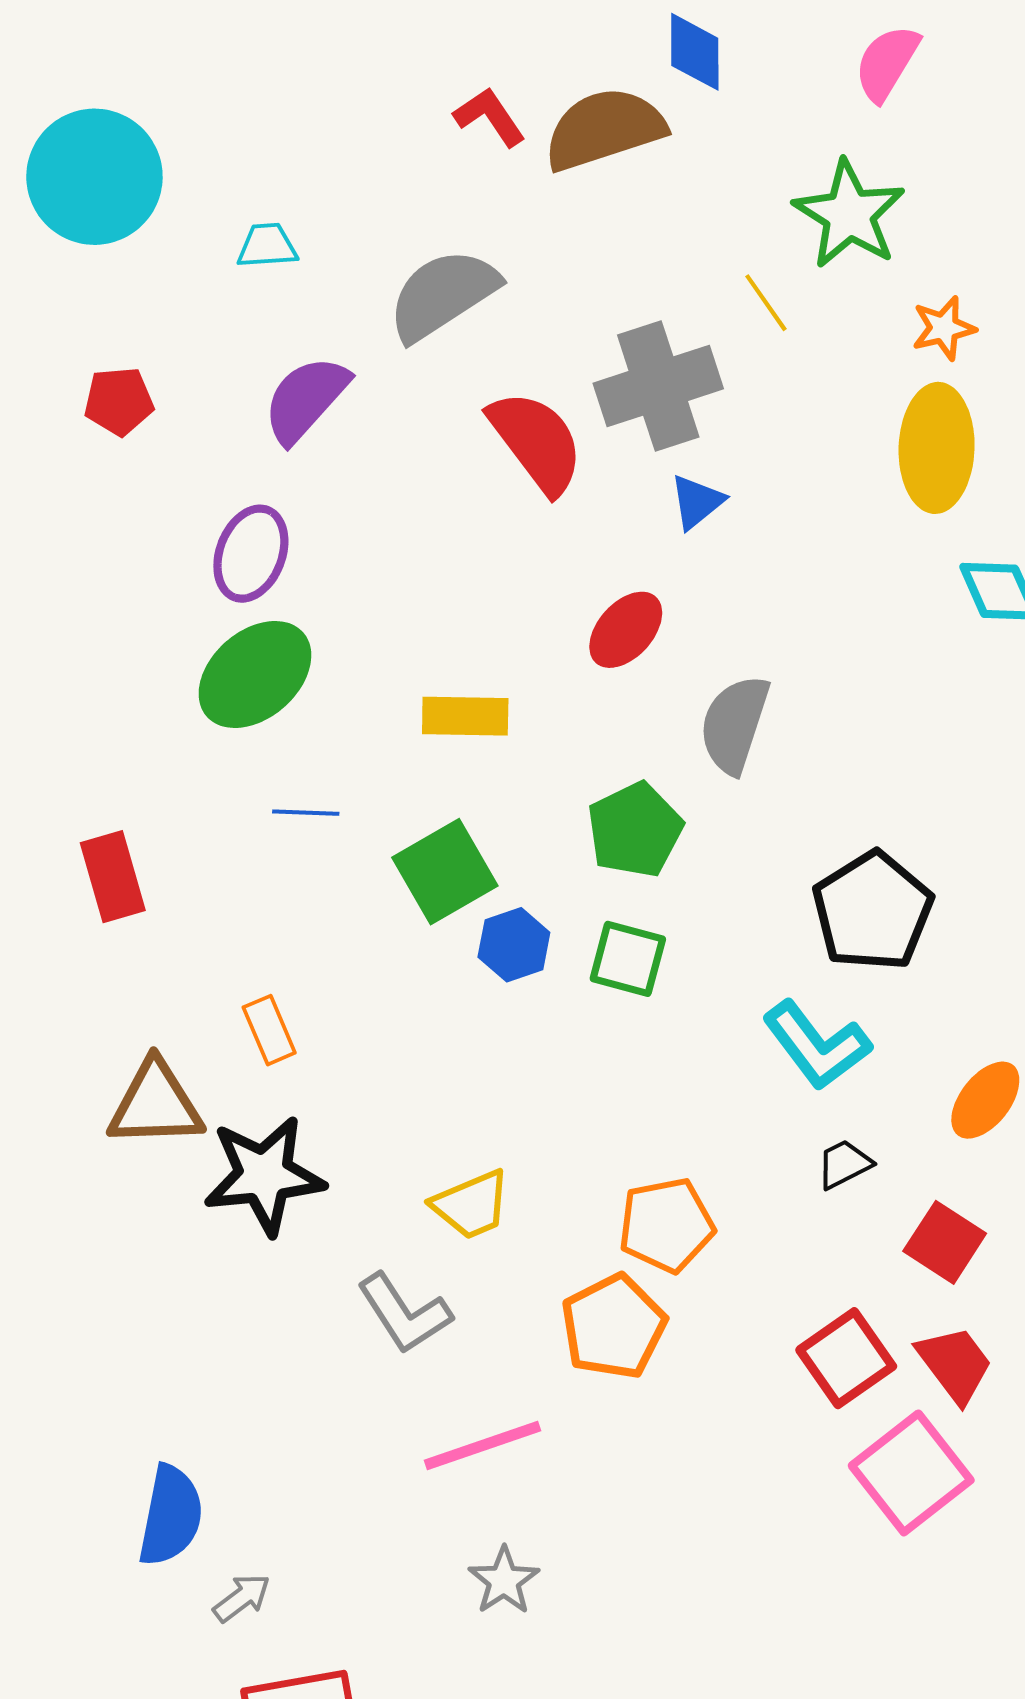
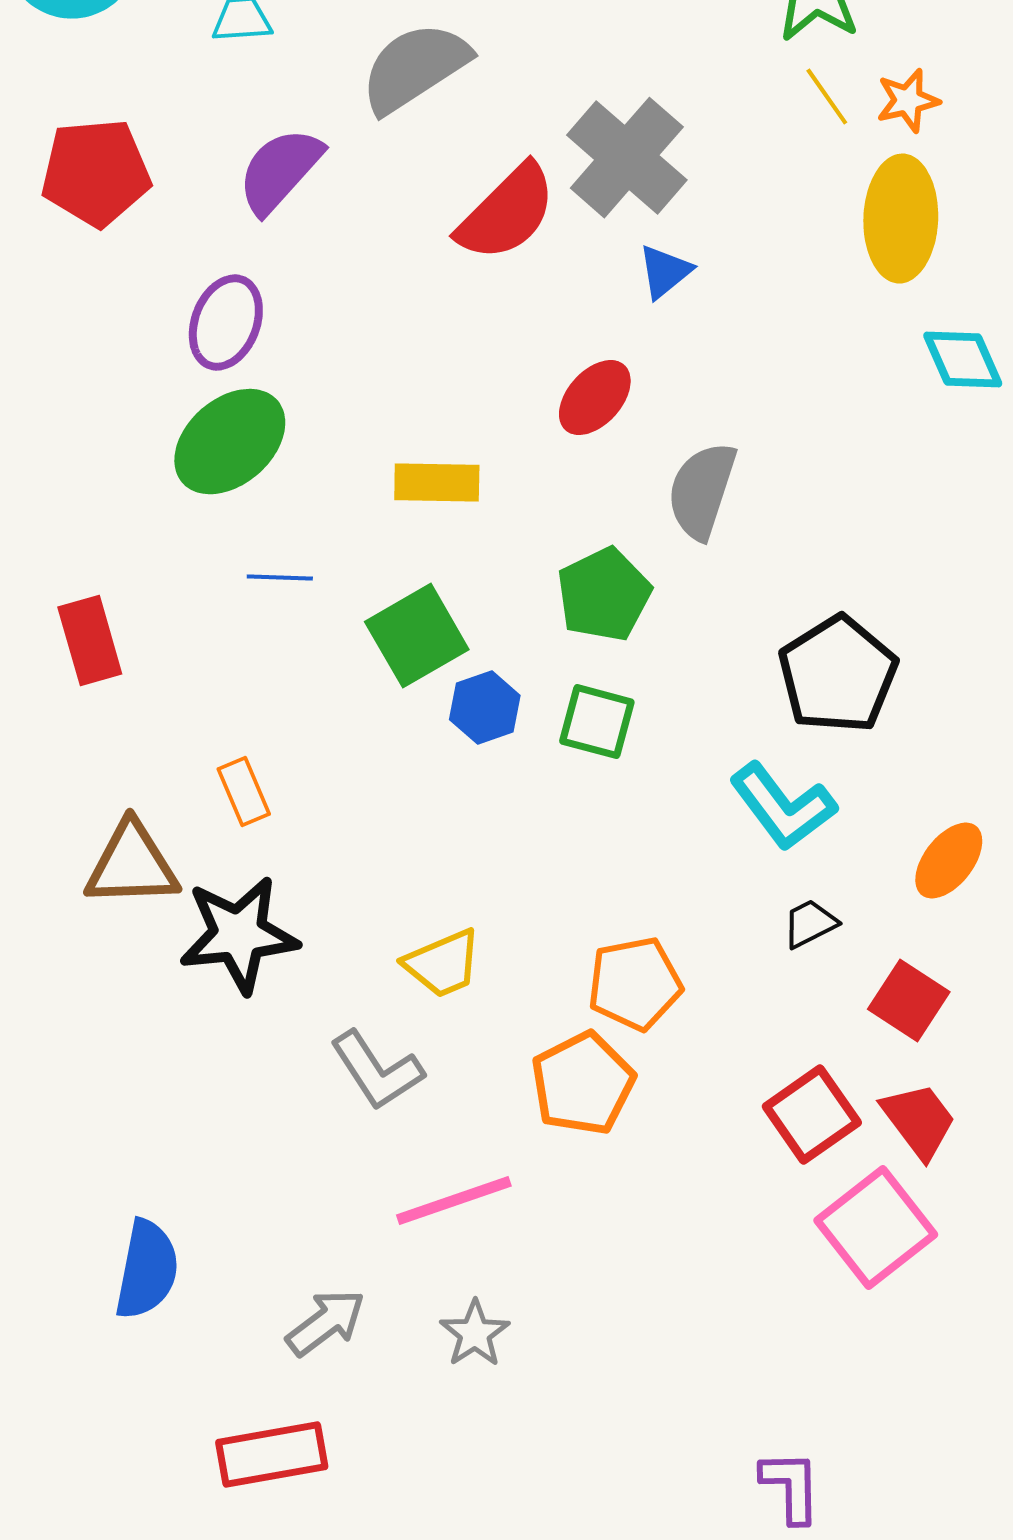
yellow line: (766, 303) -> (827, 97), moved
gray cross: (658, 386) -> (627, 158), turned -31
red pentagon: (119, 401) -> (96, 173), size x1.6
red semicircle: (536, 442) -> (507, 213), turned 82
gray arrow: (242, 1598) -> (326, 1323), moved, size x1.4

